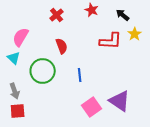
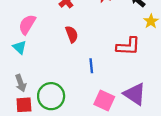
red L-shape: (111, 41) -> (128, 46), moved
green circle: (43, 71) -> (51, 96), moved
pink square: (92, 107) -> (104, 101), turned -30

